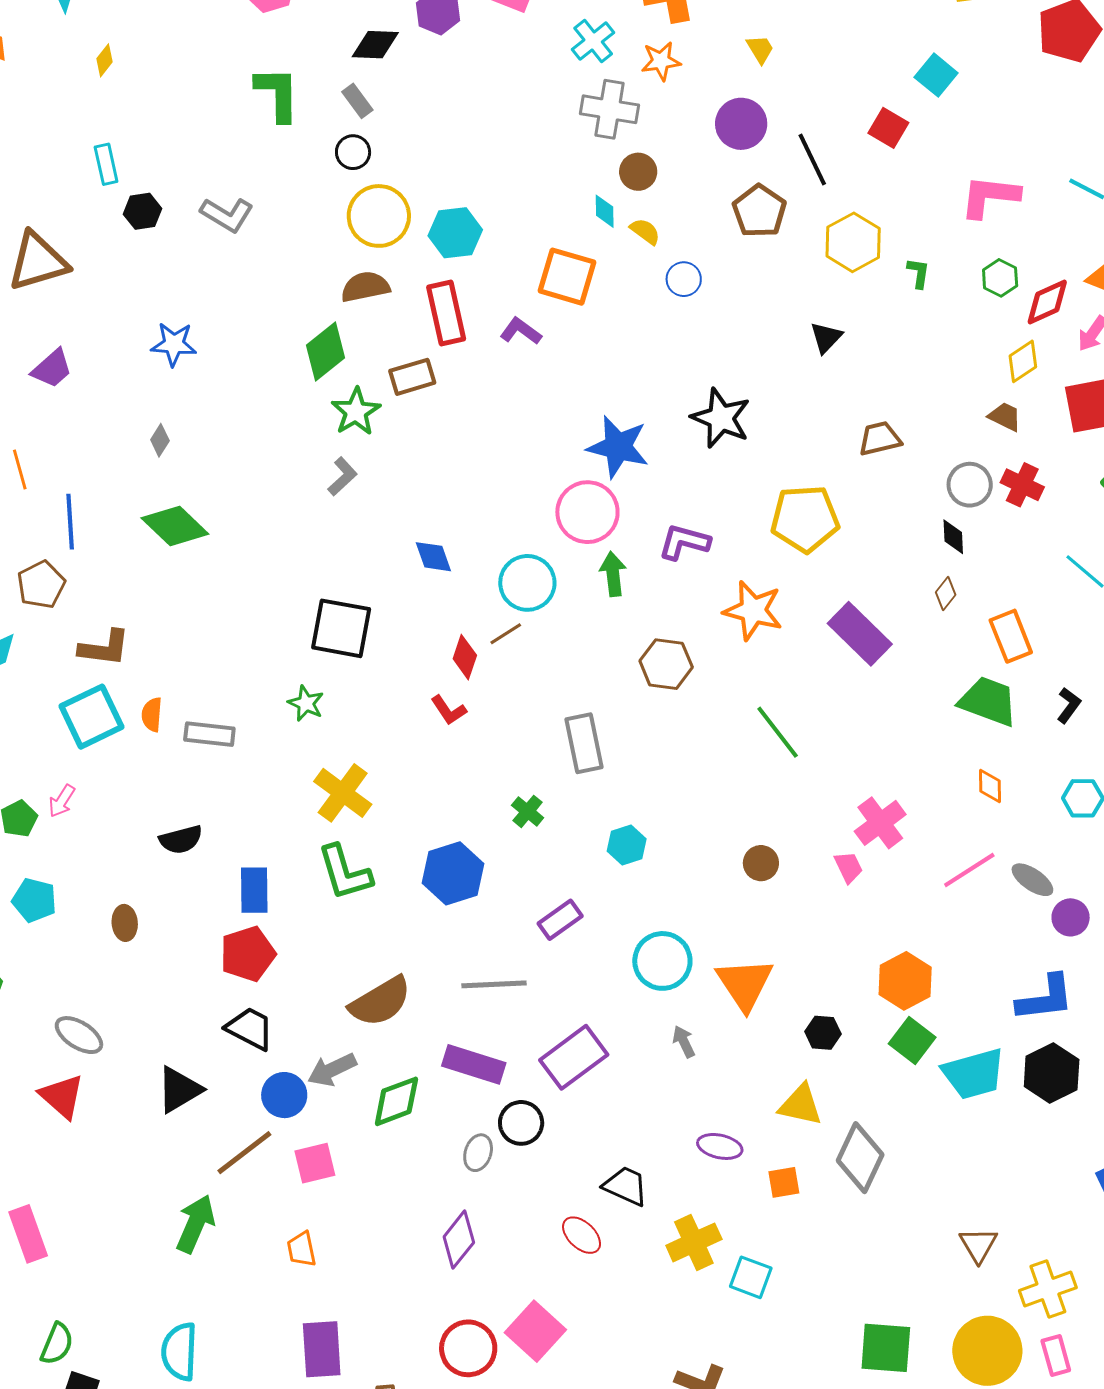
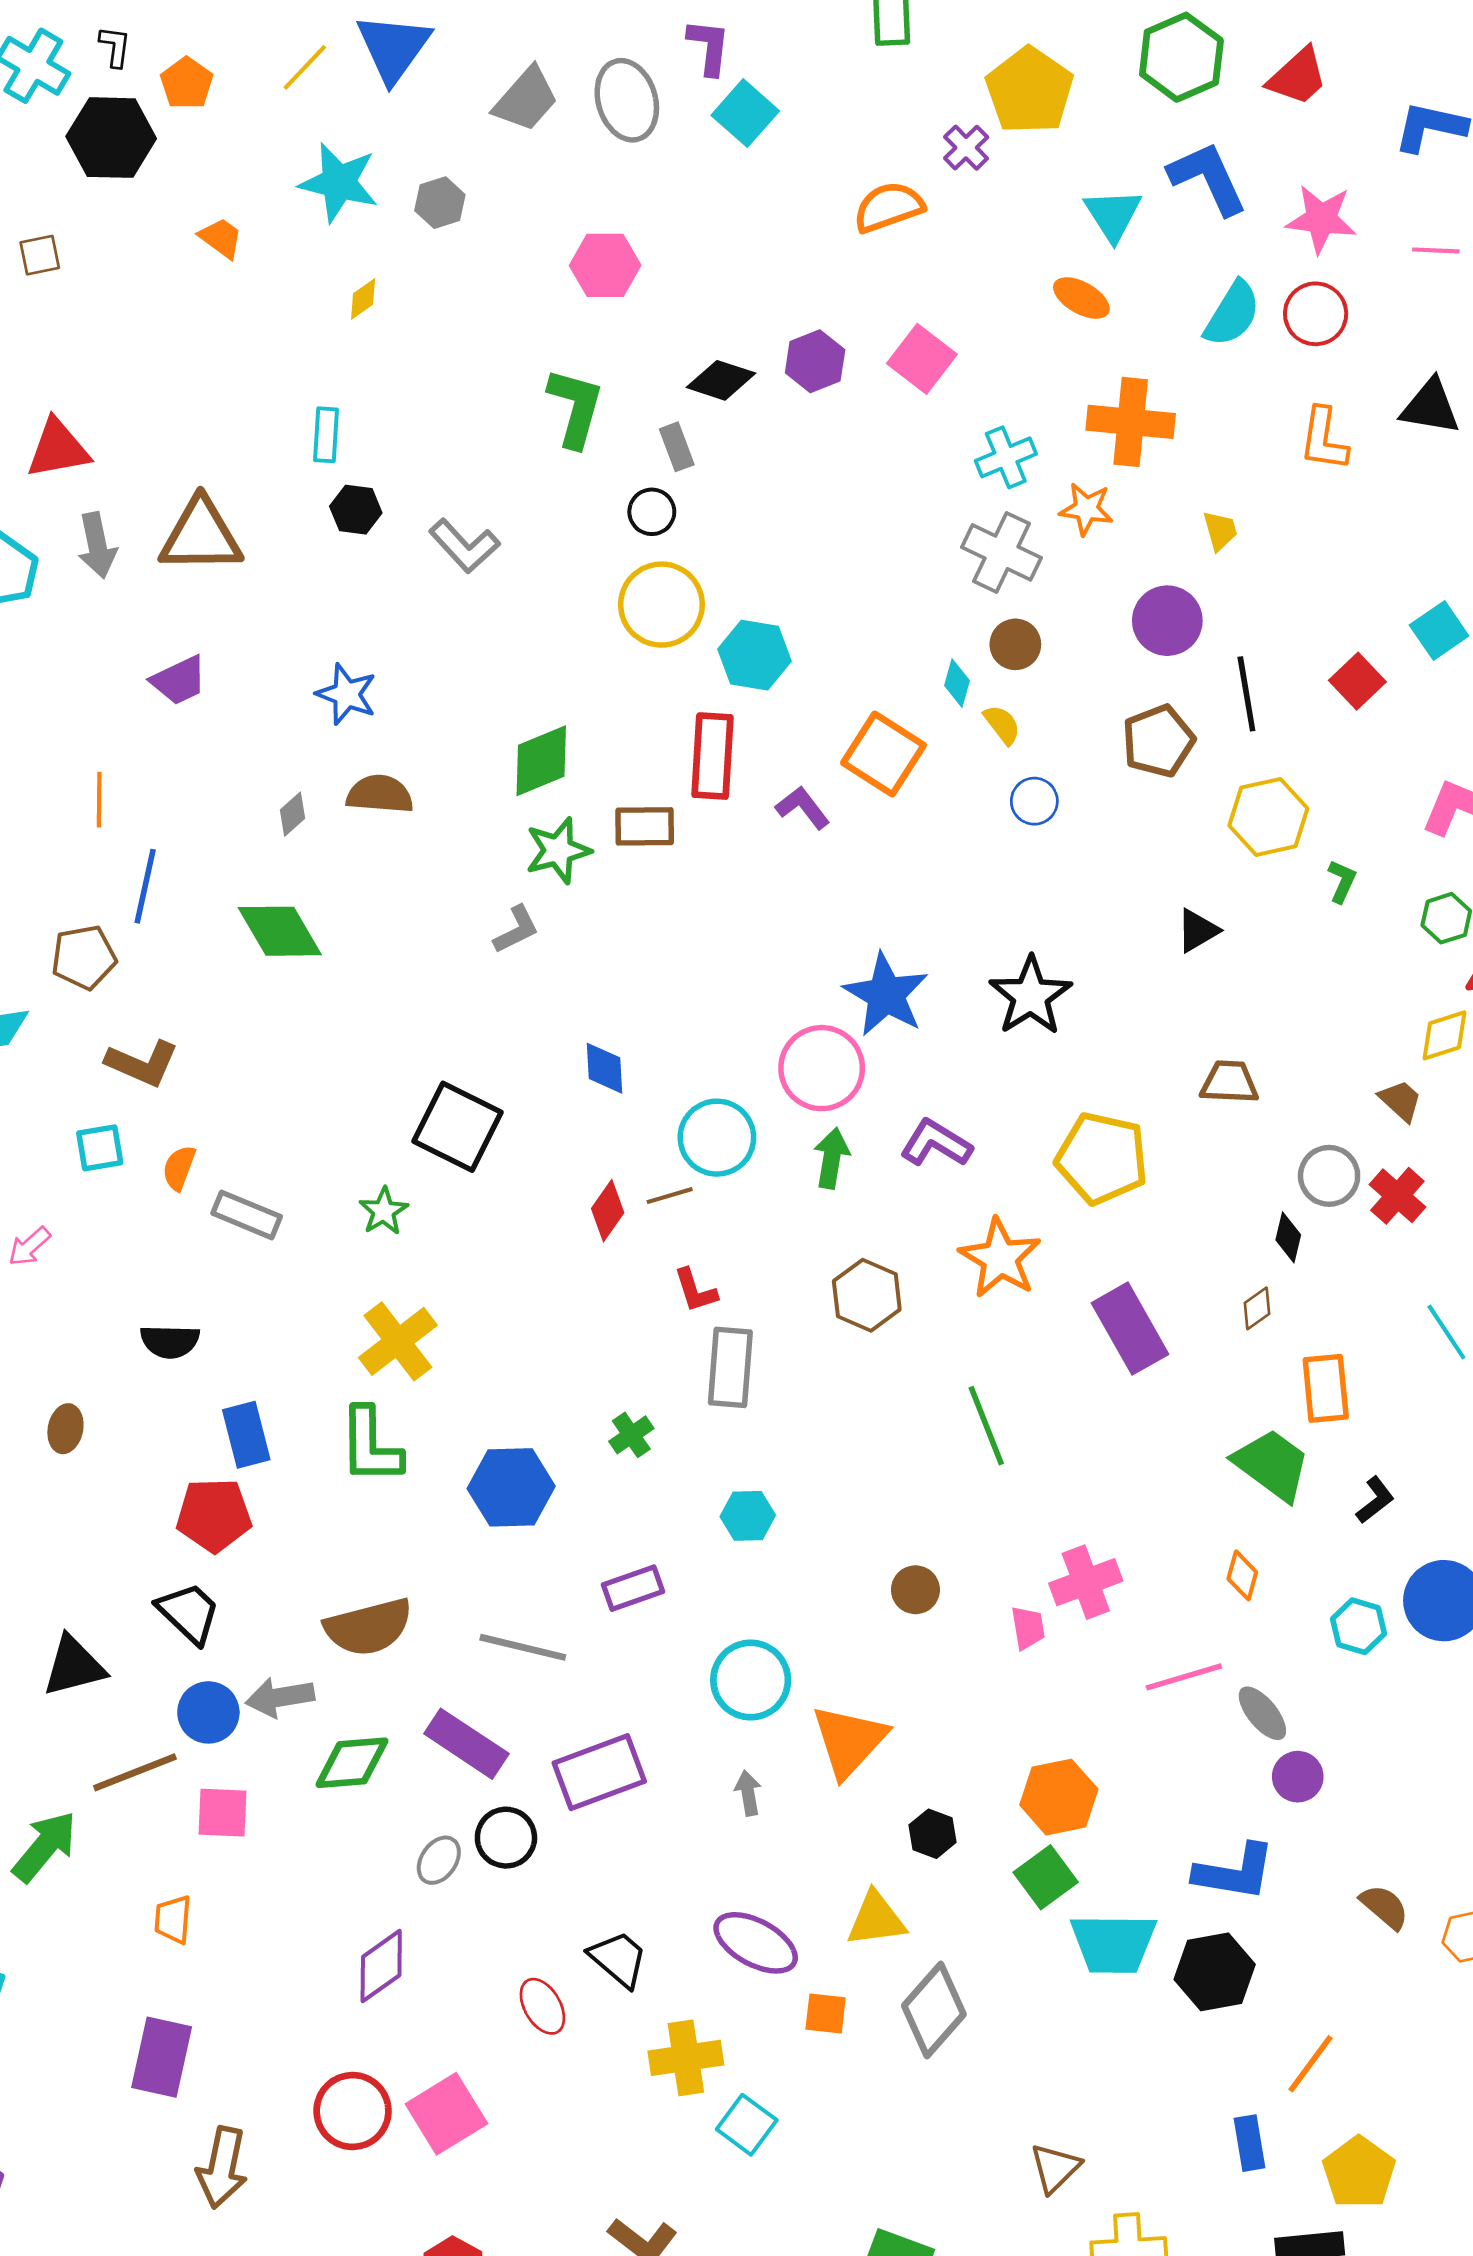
brown semicircle: (365, 287) -> (380, 794), moved
red L-shape: (449, 710) -> (695, 1290), moved
cyan square: (91, 717) -> (100, 1148), size x0.6
blue rectangle: (254, 890) -> (246, 1435), turned -30
yellow triangle: (801, 1105) -> (876, 1919), turned -36
purple ellipse: (720, 1146) -> (756, 1943), size x1.4

